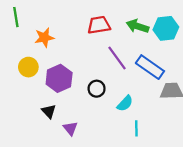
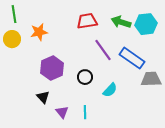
yellow circle: (28, 67) -> (12, 39), moved
cyan line: (136, 128) -> (85, 112), moved

